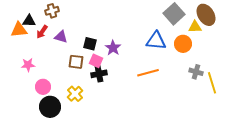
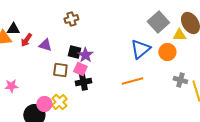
brown cross: (52, 11) -> (71, 19), moved
blue triangle: (156, 41) -> (140, 49), turned -45
purple star: (113, 48) -> (85, 55), moved
pink star: (28, 65) -> (11, 86), moved
pink circle: (43, 87) -> (44, 104), moved

